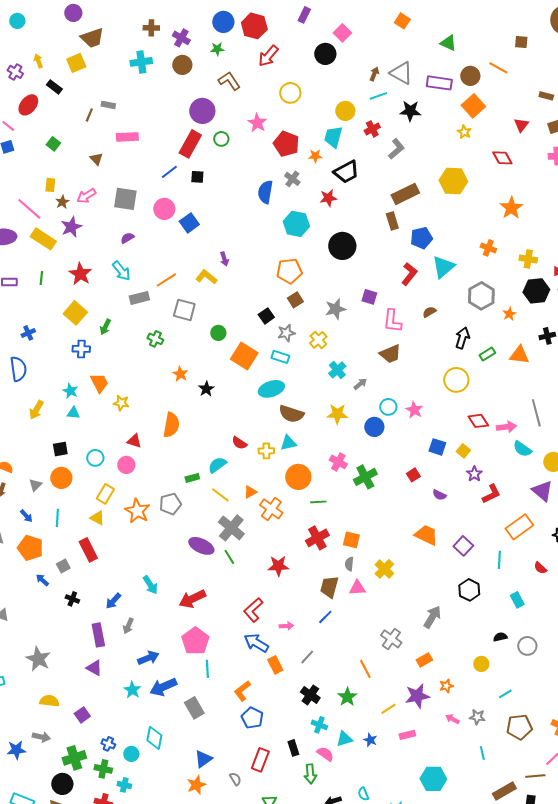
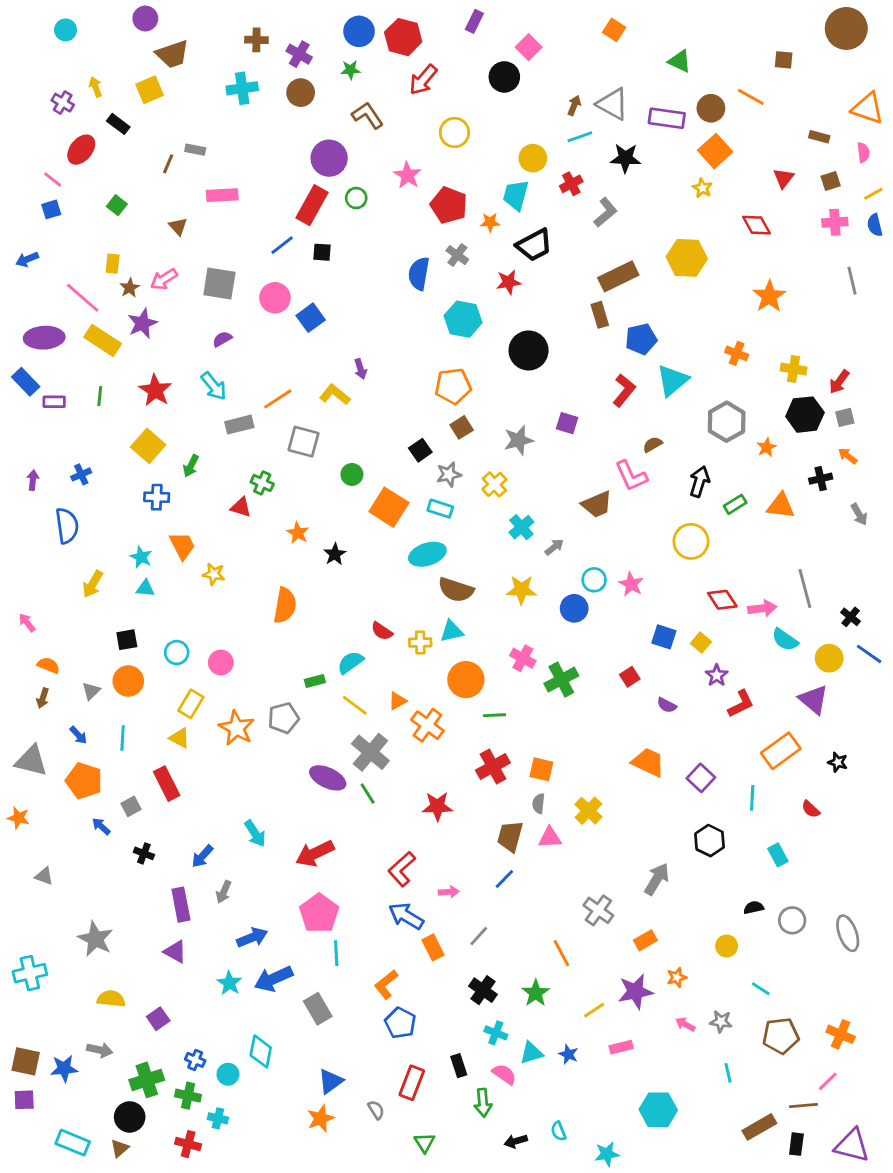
pink L-shape: (392, 321) -> (631, 476), moved, turned -30
red triangle: (134, 441) -> (241, 507), moved
cyan line: (505, 694) -> (761, 989), turned 64

